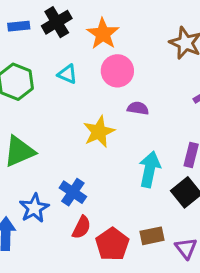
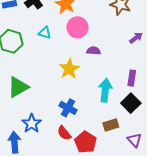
blue cross: (73, 192) -> (68, 108), moved
red semicircle: (81, 227) -> (64, 133), turned 119
brown rectangle: (152, 236) -> (111, 125), moved

